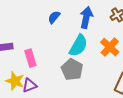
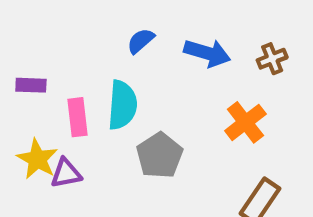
blue arrow: (86, 18) -> (207, 53), turned 85
cyan semicircle: (78, 46) -> (122, 105), moved, turned -35

